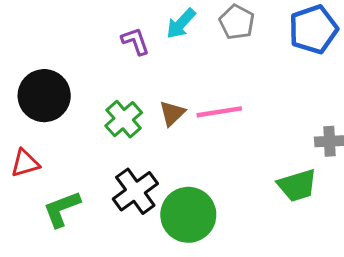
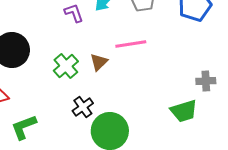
pink line: (219, 112) -> (131, 44), moved
black cross: (135, 191) -> (83, 107), moved, size x0.7

